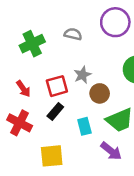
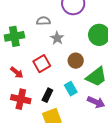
green cross: (32, 44) -> (14, 36), turned 30
gray star: (82, 75) -> (57, 38), moved
black rectangle: (55, 111) -> (47, 95), moved

